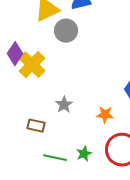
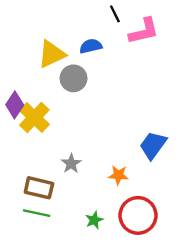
brown rectangle: (36, 126) -> (39, 188), size x1.4
green line: (55, 158) -> (37, 213), moved

